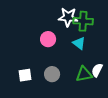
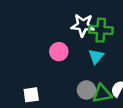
cyan triangle: (79, 43) -> (96, 56), turned 32
gray circle: (52, 74) -> (86, 90), moved

